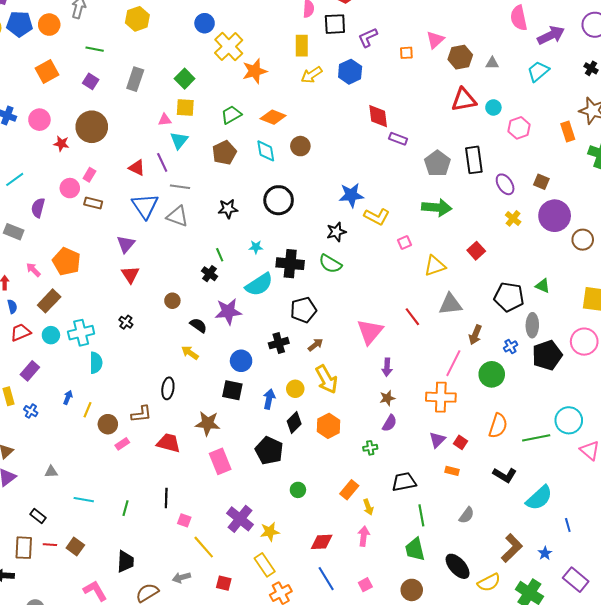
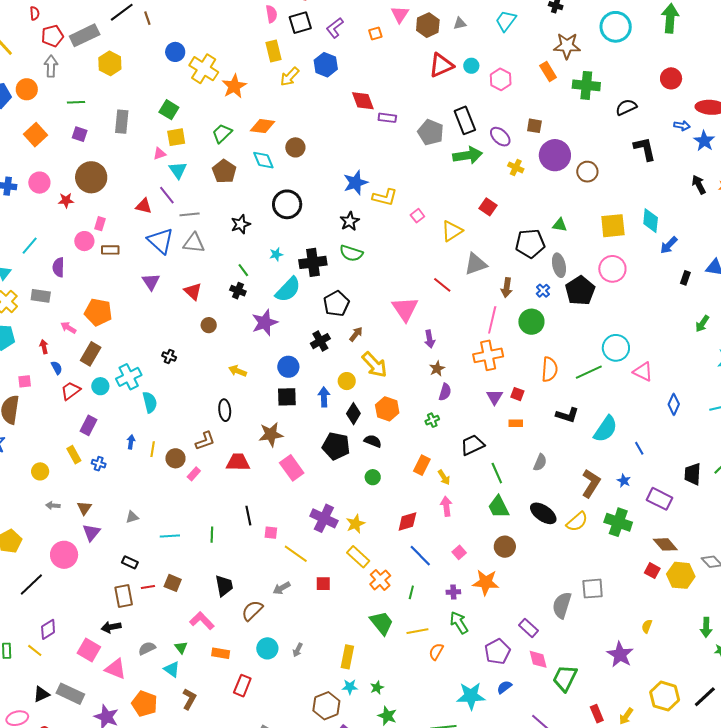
green arrow: (437, 208) -> (468, 155), moved
red triangle: (130, 275) -> (193, 291), moved
black semicircle: (198, 325) -> (373, 441), moved

